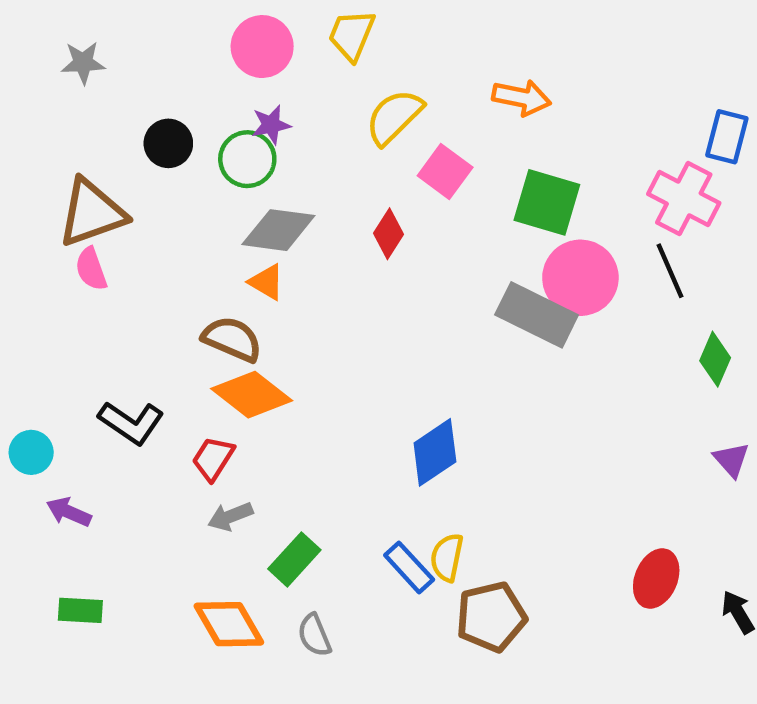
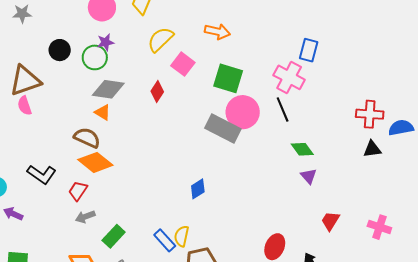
green diamond: (715, 359) -> (302, 149), turned -60
blue diamond: (435, 452) -> (198, 189), moved, size x0.7
purple triangle: (731, 460) -> (309, 176), moved

